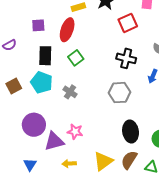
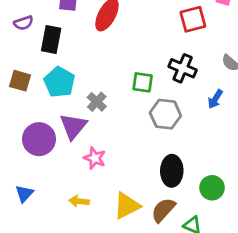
black rectangle: (45, 56) -> (51, 39), moved
green square: (76, 58) -> (143, 82), moved, turned 35
brown square: (14, 86) -> (20, 81), turned 35
purple triangle: (54, 141) -> (73, 126), moved, turned -45

